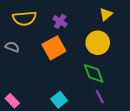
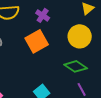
green diamond: (94, 73) -> (76, 66), turned -35

